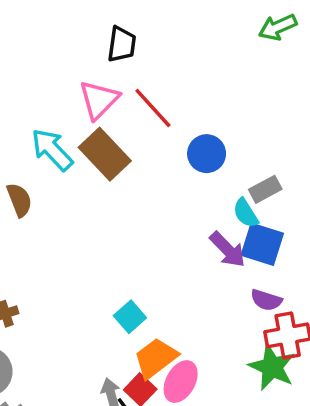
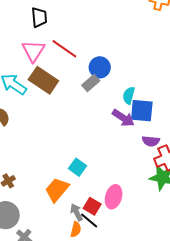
gray rectangle: (265, 189) -> (91, 83), moved
cyan semicircle: (246, 213) -> (129, 95), turned 60
orange trapezoid: (156, 358) -> (57, 190), moved

